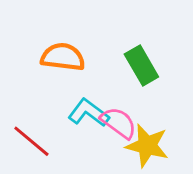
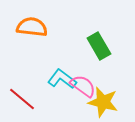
orange semicircle: (63, 57) -> (32, 27), moved

